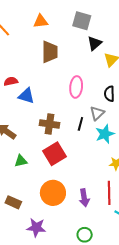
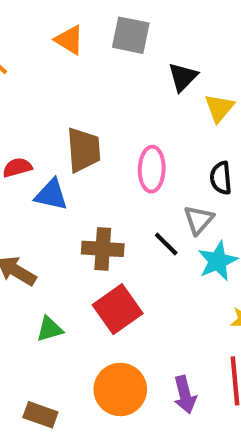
orange triangle: (41, 21) -> (69, 40), turned 42
gray square: (82, 21) -> (131, 35), moved
brown trapezoid: (50, 52) -> (83, 150), moved
black line: (80, 124) -> (166, 244), turned -56

